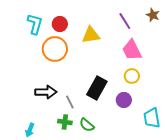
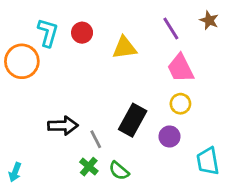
orange circle: (55, 49) -> (22, 61), moved
green cross: (65, 122) -> (89, 167), turned 32
cyan arrow: (30, 130) -> (15, 172), moved

